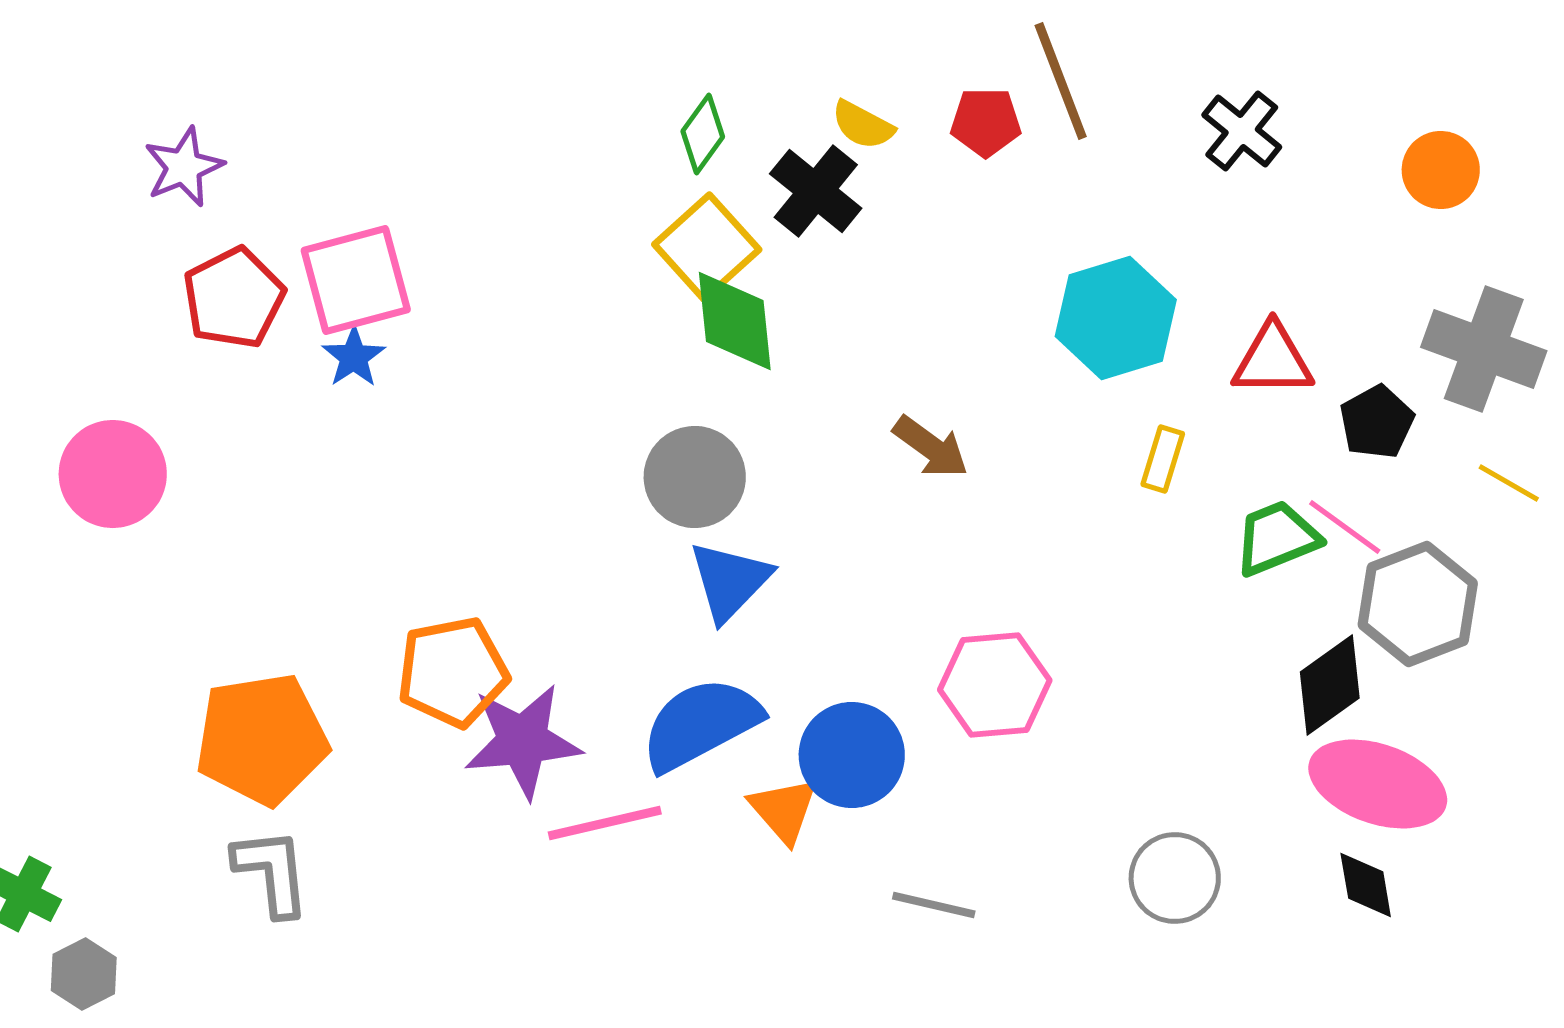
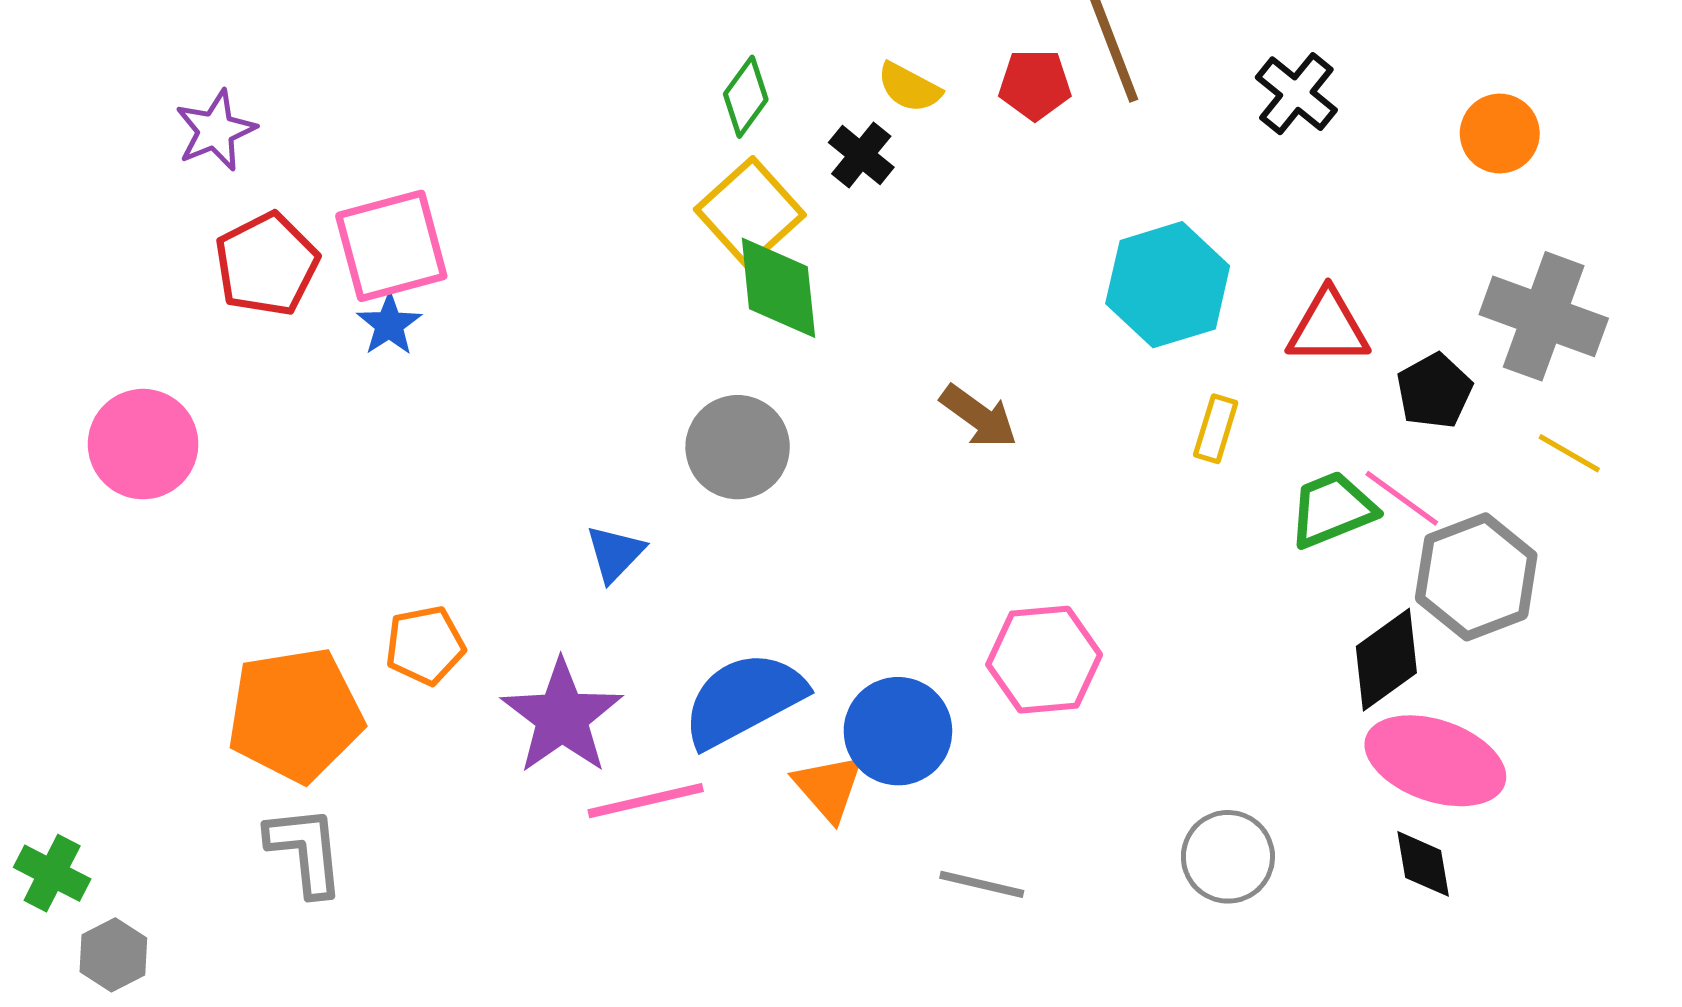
black cross: (816, 191) -> (861, 155), size x0.7
blue triangle: (730, 581) -> (615, 553), moved, size x0.7
orange pentagon: (453, 672) -> (425, 645), moved, size x0.7
purple star: (523, 741) -> (562, 717), turned -30

